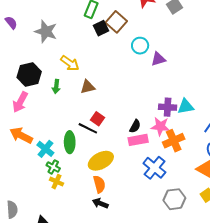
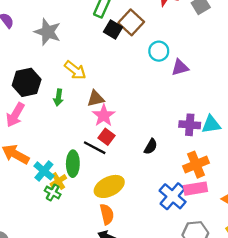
black square: (101, 28) -> (113, 29), turned -35
pink star: (160, 126) -> (104, 115), moved, turned 30
pink rectangle: (138, 140) -> (195, 189), moved
yellow cross: (56, 182) -> (58, 181), moved, turned 32

